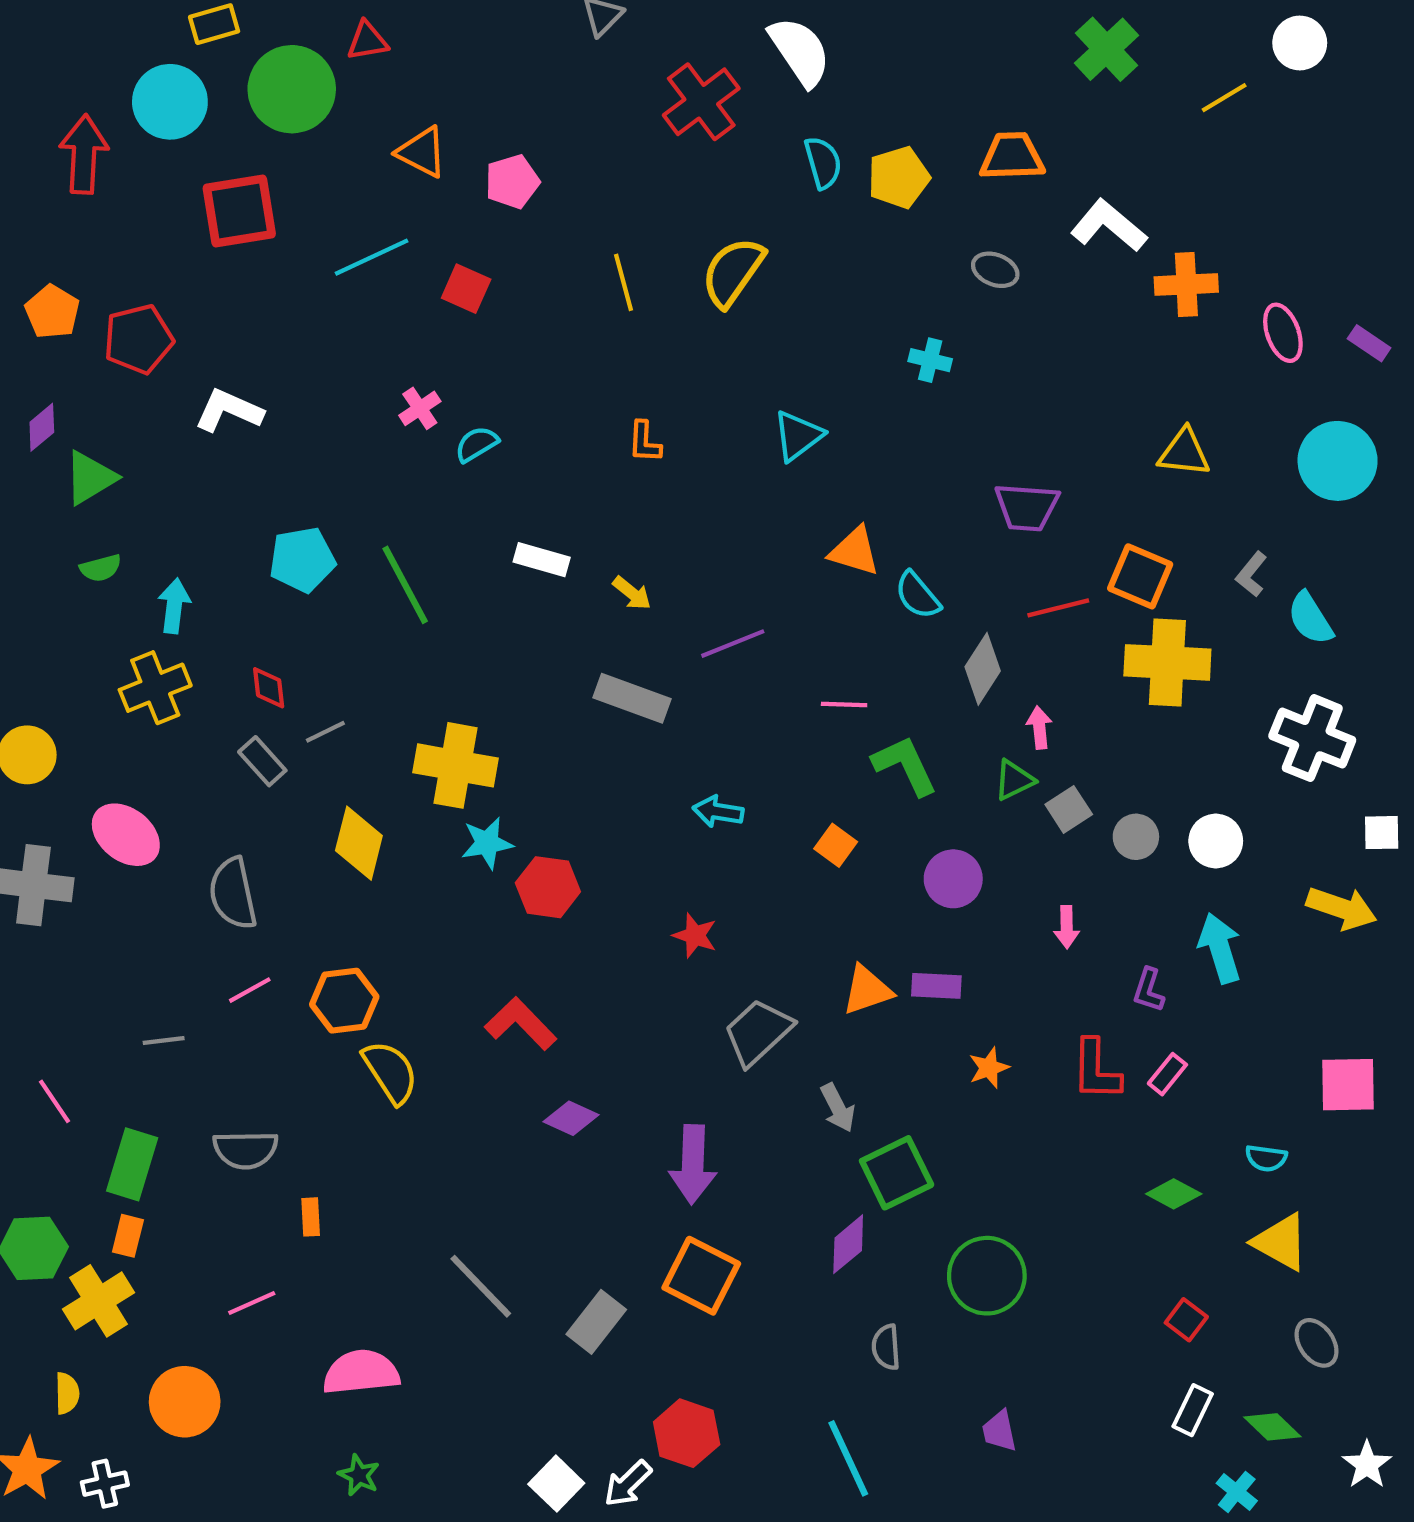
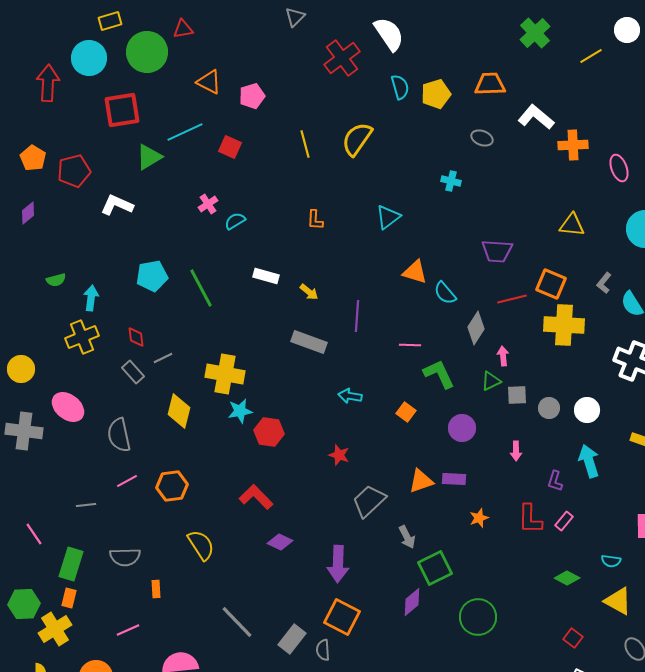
green triangle: (90, 478) -> (149, 157), moved
purple line: (733, 644) -> (357, 316), turned -64
gray square: (1069, 809) -> (517, 395), turned 30
yellow semicircle: (390, 1072) -> (201, 545), moved
gray semicircle: (886, 1347) -> (323, 650), moved

